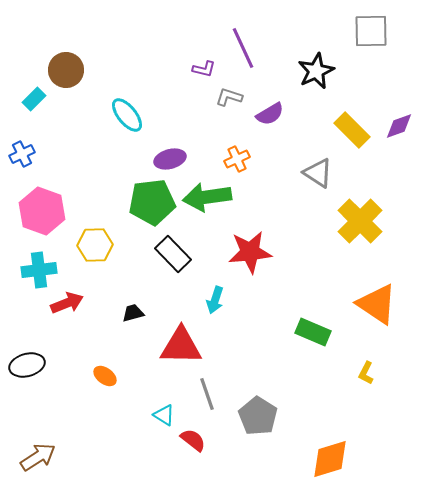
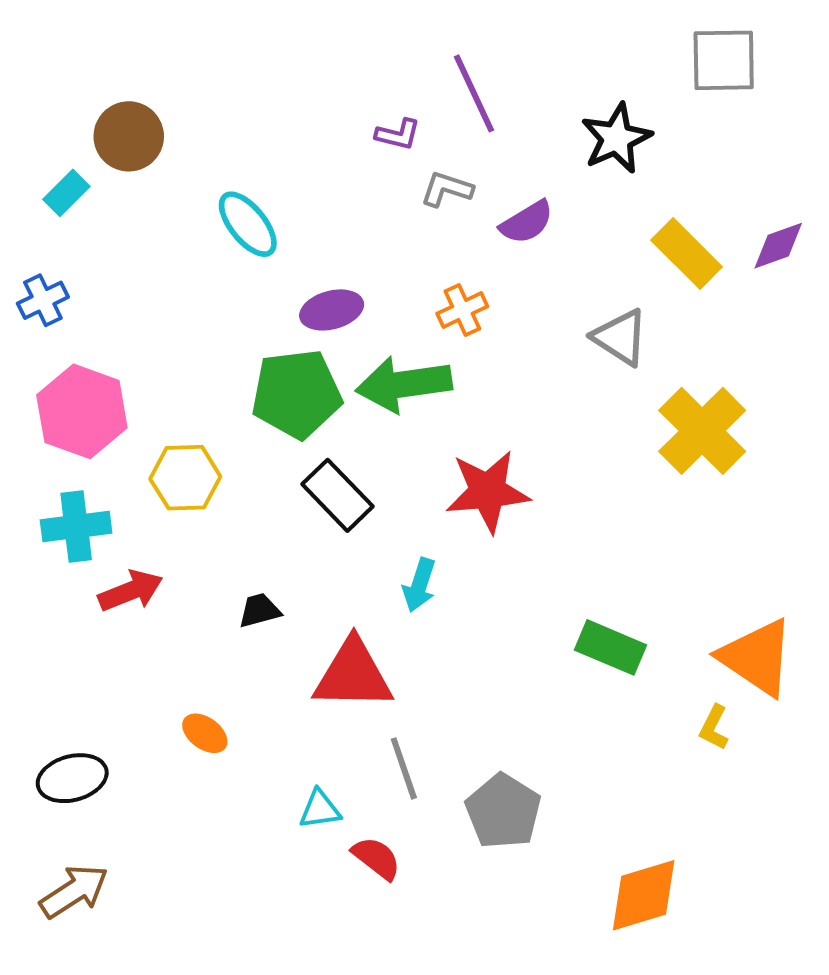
orange triangle: (377, 304) -> (757, 657), moved
black ellipse: (27, 365) -> (72, 778), moved
cyan triangle: (164, 415) -> (320, 809), turned -40

